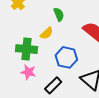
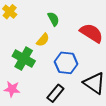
green cross: (26, 49) -> (24, 59), turned 30
pink star: (28, 72) -> (12, 89), moved

